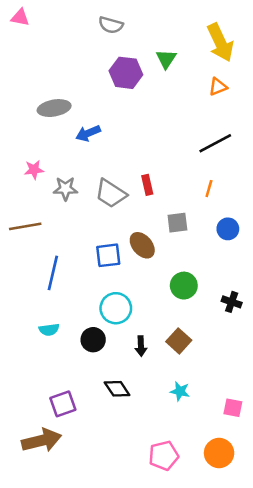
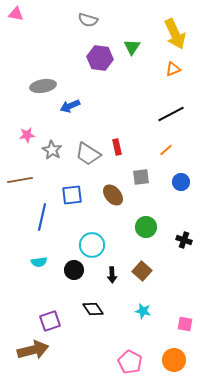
gray star: (65, 189) -> (52, 150), turned 30
orange line: (209, 189) -> (166, 150), turned 32
blue square: (108, 255) -> (72, 195), moved
pink pentagon: (164, 456) -> (130, 362), turned -30

